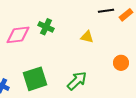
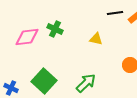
green square: (35, 79) -> (44, 81), turned -30

